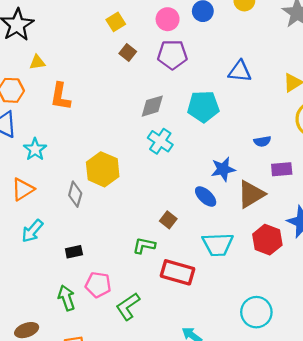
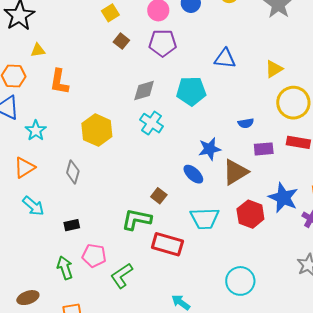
yellow hexagon: (103, 169) -> (97, 130), moved
cyan arrow: (32, 231) -> (33, 206), turned -90
green L-shape: (144, 246) -> (137, 219), size x1.4

